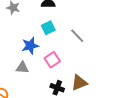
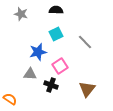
brown triangle: (79, 83) -> (87, 89), turned -30
black cross: (57, 88) -> (51, 85), moved

